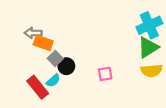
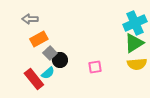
gray arrow: (33, 33) -> (30, 19), moved
orange rectangle: (43, 43) -> (39, 39), turned -48

